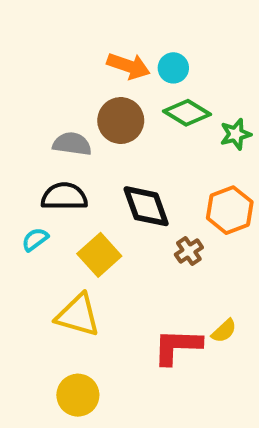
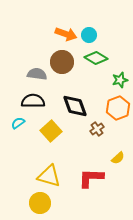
green star: (236, 134) -> (120, 80), moved
yellow triangle: (78, 315) -> (49, 176), moved
yellow semicircle: (224, 331) -> (118, 158), moved

